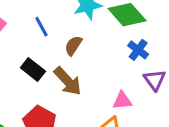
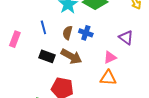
blue line: (41, 27) -> (43, 27), turned 32
blue cross: (138, 50) -> (86, 33), moved

